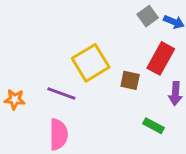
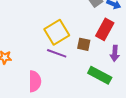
purple line: (61, 94) -> (57, 53), moved
green rectangle: (153, 126) -> (100, 75), size x1.6

